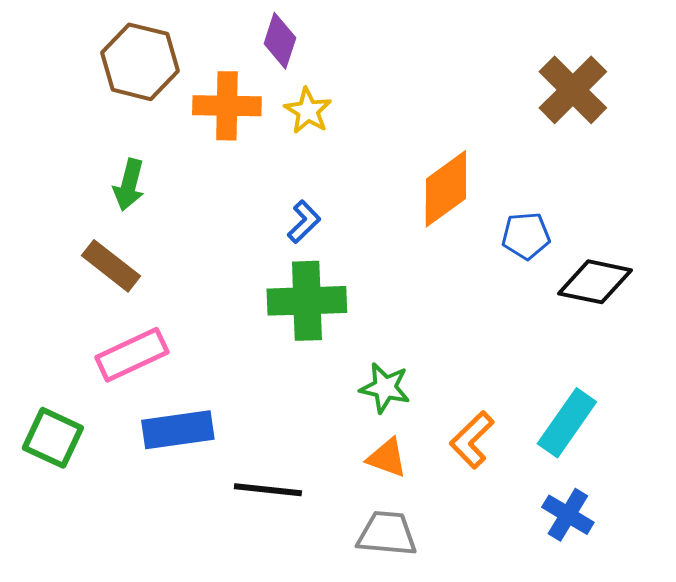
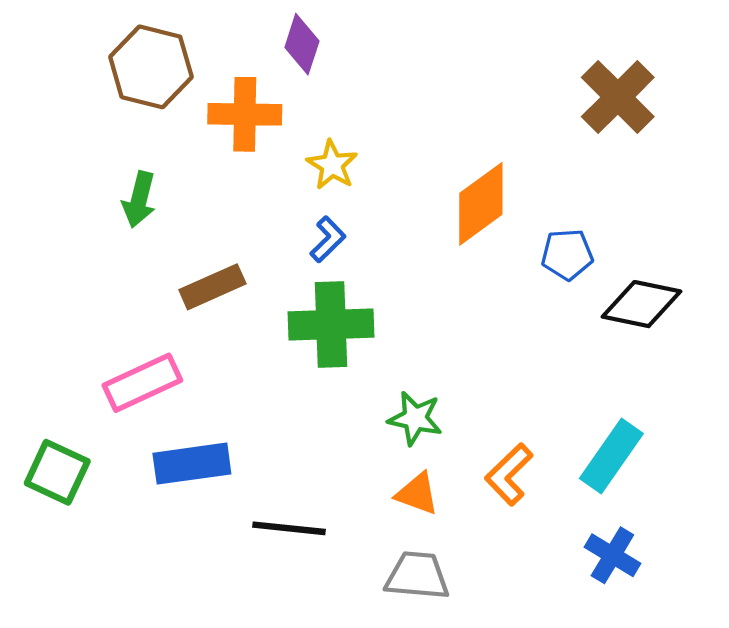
yellow star: (308, 111) -> (332, 165), moved
brown rectangle: (111, 266) -> (212, 287), moved, turned -62

